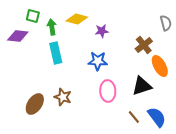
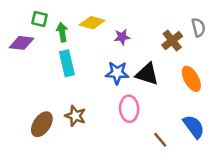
brown cross: (144, 45) -> (172, 41), moved
black triangle: (142, 86) -> (147, 74), moved, turned 35
blue semicircle: (157, 117) -> (194, 127), moved

